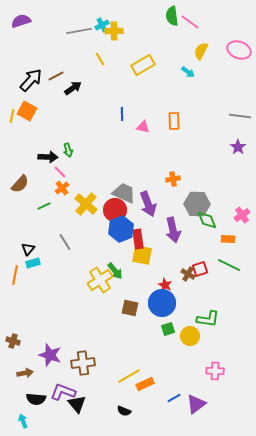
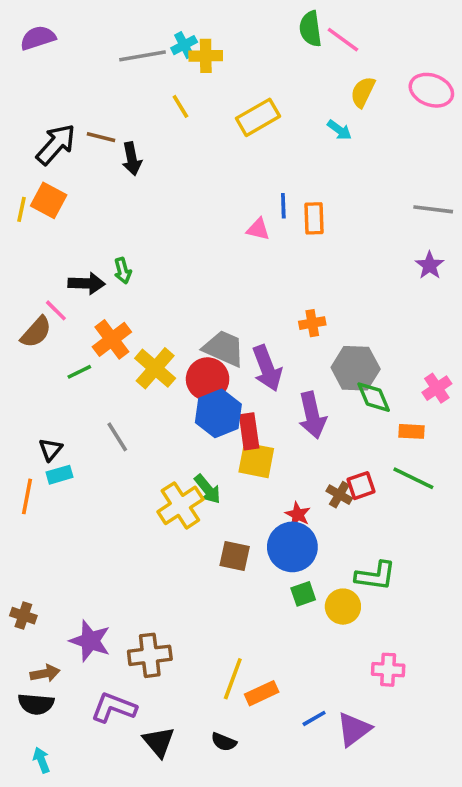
brown line: (56, 76) -> (101, 137), turned 42
black arrow: (73, 88) -> (132, 159), turned 114
blue line: (122, 114) -> (283, 206), moved
pink line: (60, 172) -> (56, 310), moved
orange cross: (62, 188) -> (112, 339), size x1.5
yellow line: (129, 376) -> (233, 679), turned -40
black semicircle: (36, 399) -> (36, 704), moved
black triangle: (77, 404) -> (159, 742), moved

